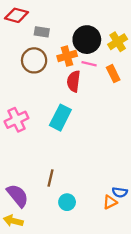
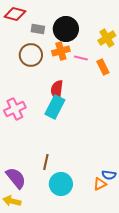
black circle: (87, 40) -> (66, 29), moved
red semicircle: (74, 81) -> (57, 90), moved
cyan circle: (67, 202) -> (61, 184), size x1.5

